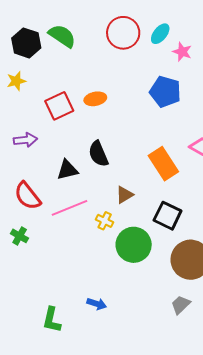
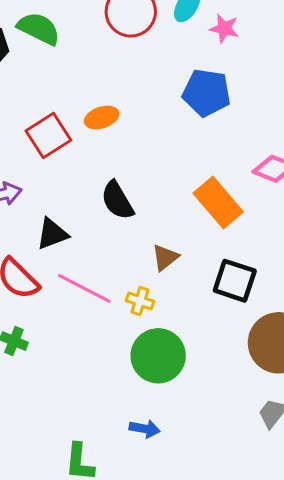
black triangle: (67, 170) -> (52, 234), moved
pink line: (69, 208) -> (84, 288), turned 57
green circle: (134, 245) -> (158, 356), moved

